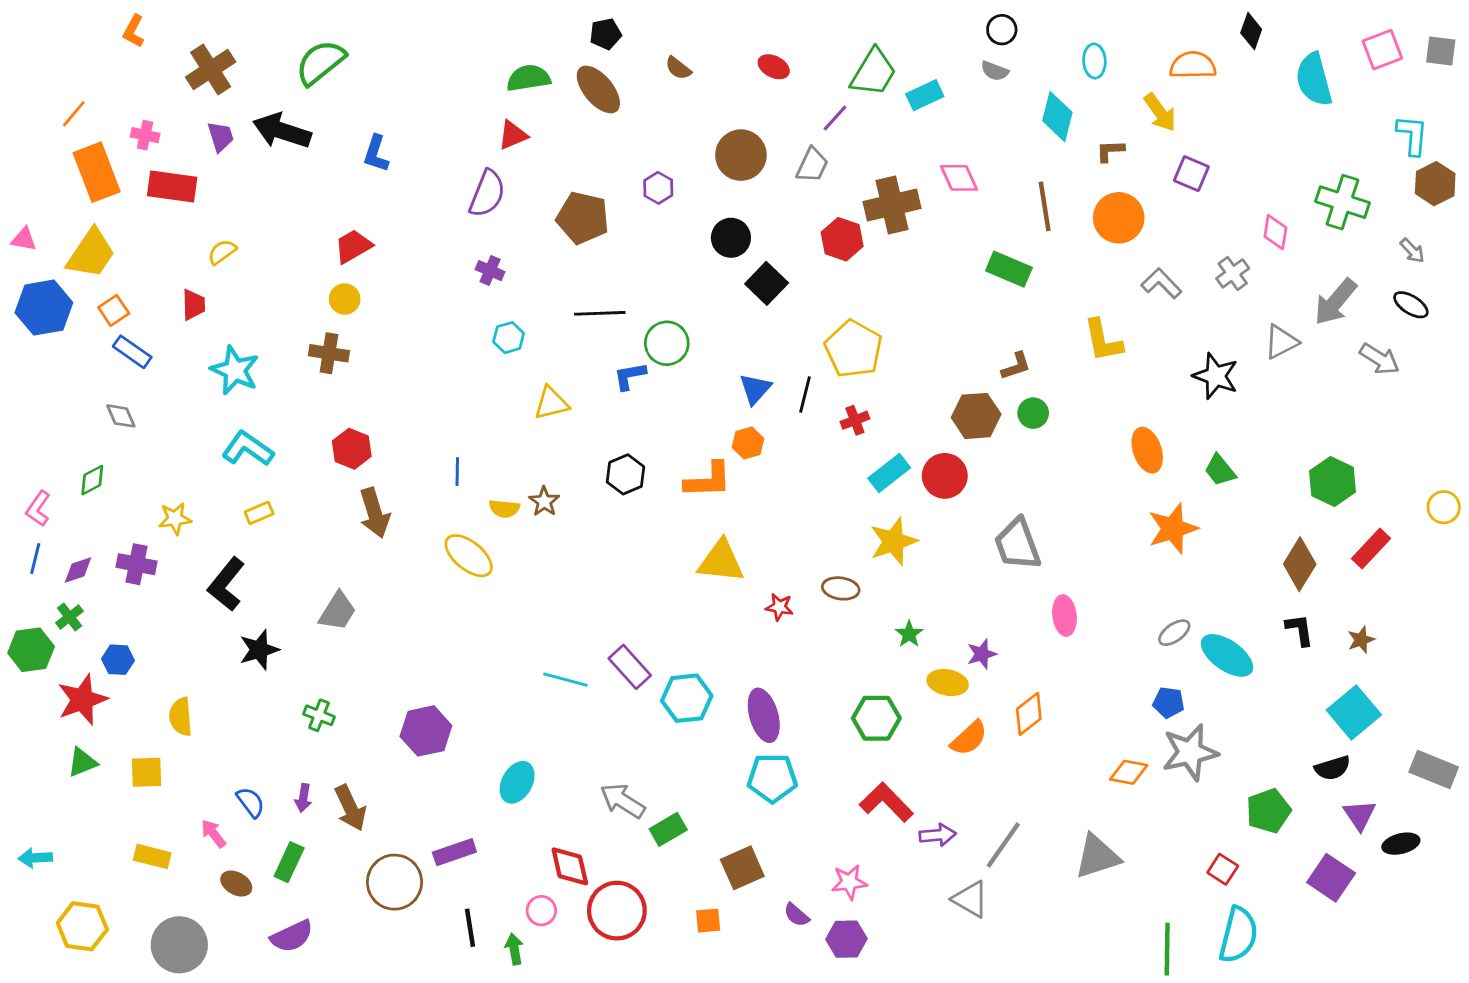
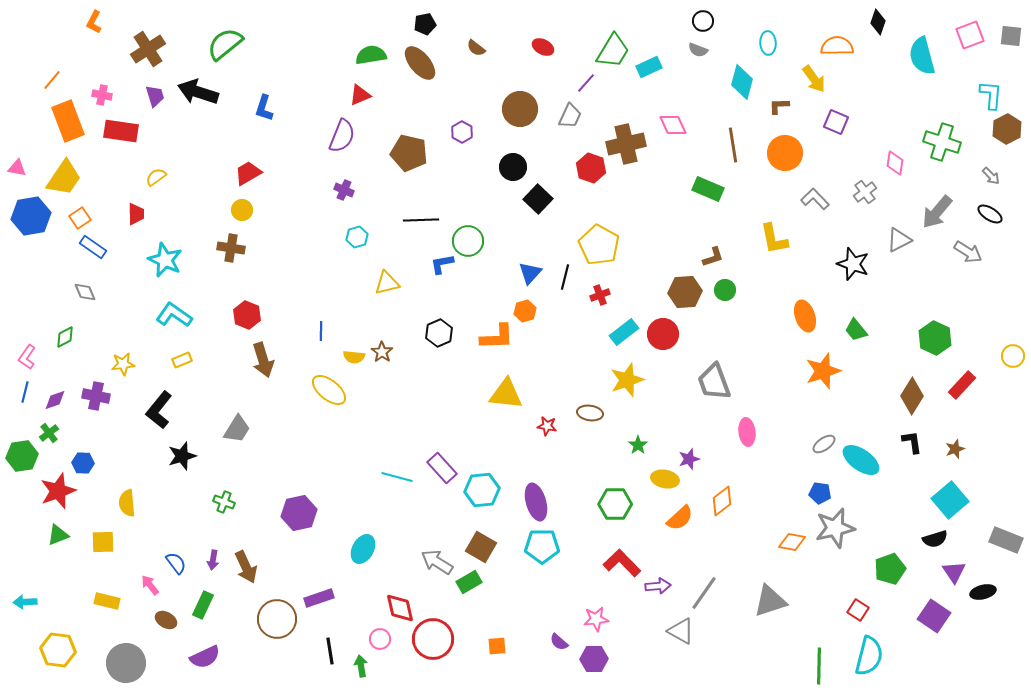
brown square: (742, 868) -> (481, 547), moved, turned -36

